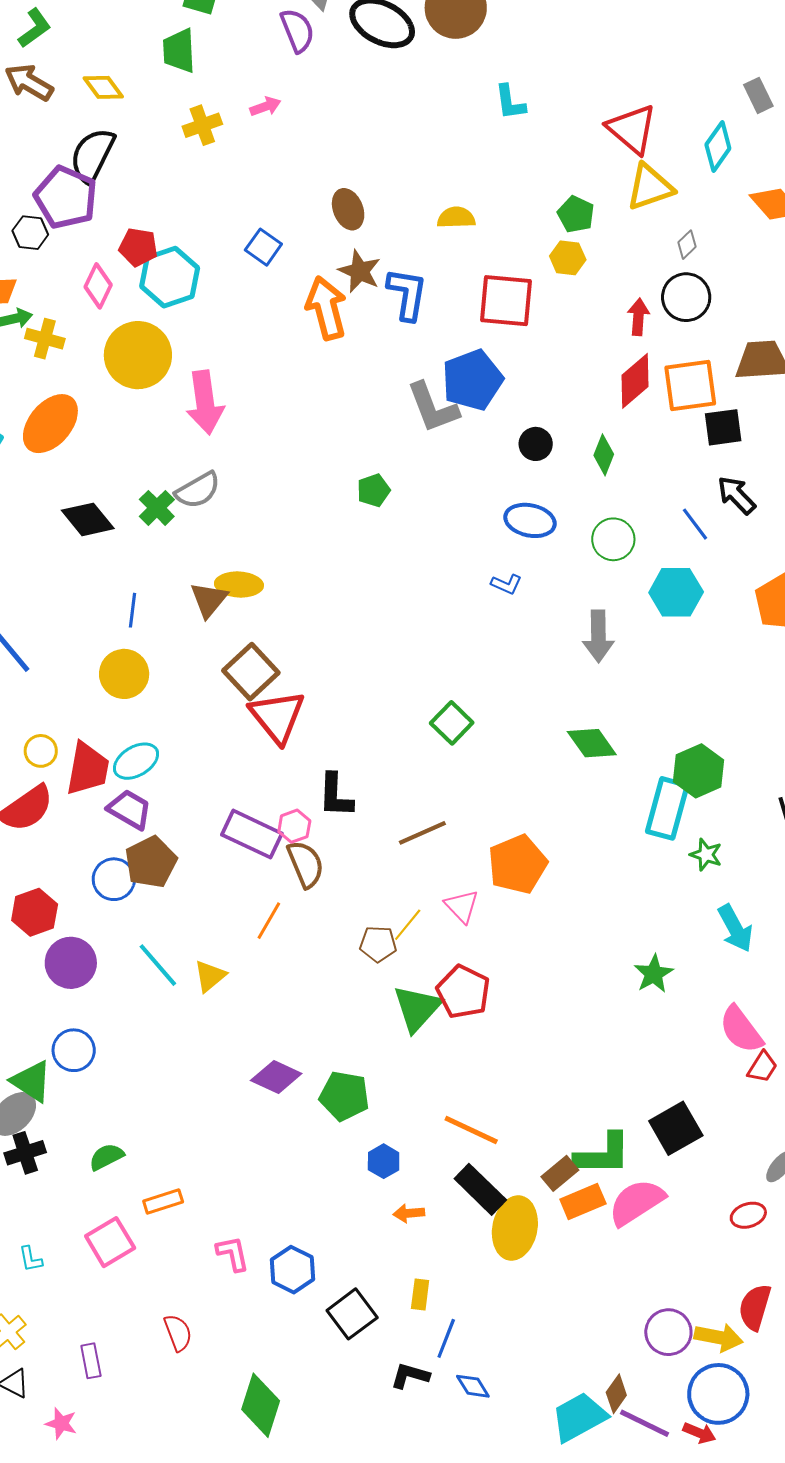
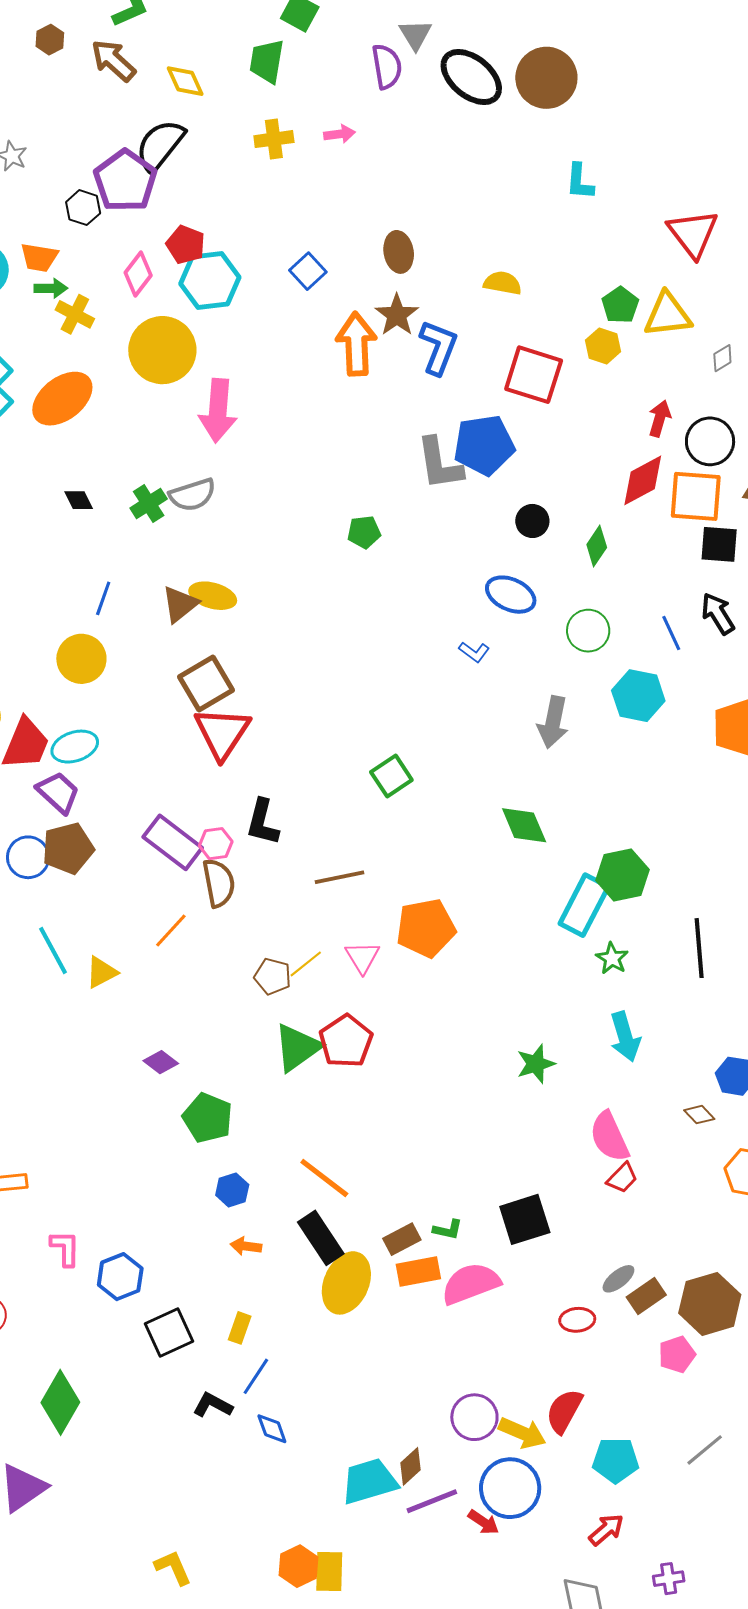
yellow triangle: (650, 187) -> (668, 315), moved
black circle: (686, 297) -> (710, 441), moved
black diamond: (88, 519) -> (79, 500), size x0.6
purple diamond: (276, 1077) -> (161, 1062), moved, size x0.7
green L-shape: (603, 1154) -> (448, 1230), size x0.5
purple line: (645, 1423) -> (432, 1501), turned -60

